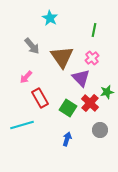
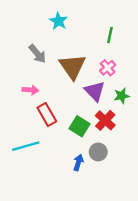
pink arrow: (26, 77) -> (30, 90), turned -128
green star: (107, 92) -> (122, 96), moved
gray circle: (100, 130) -> (98, 152), moved

